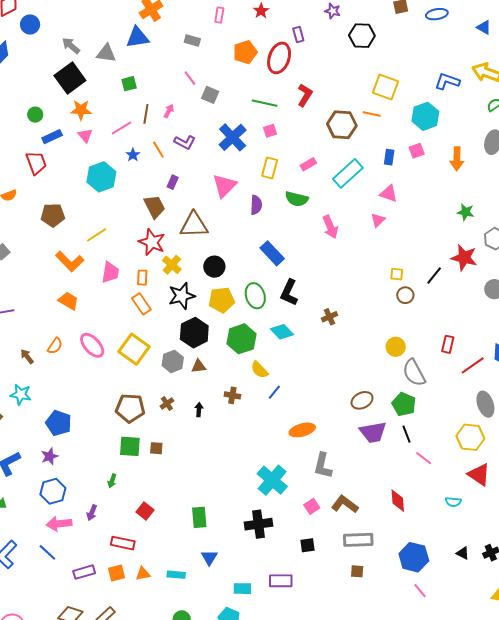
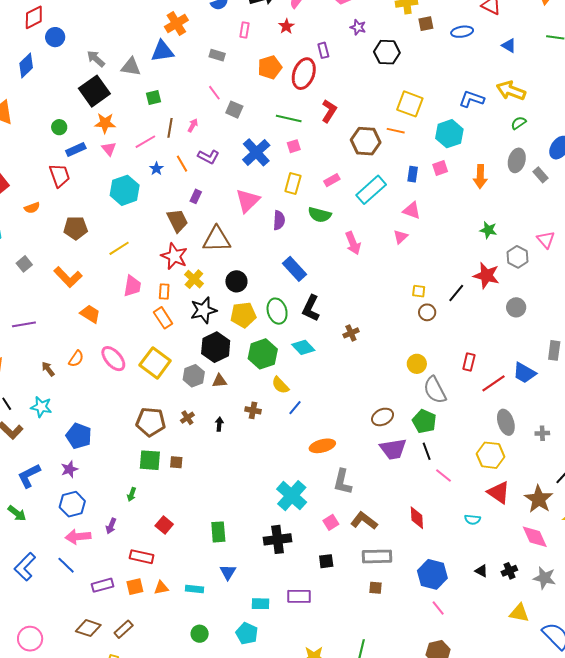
orange L-shape: (70, 261) -> (68, 277), moved

